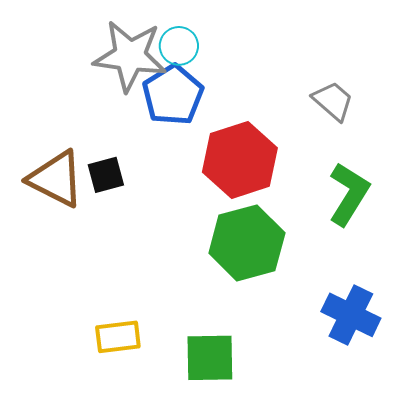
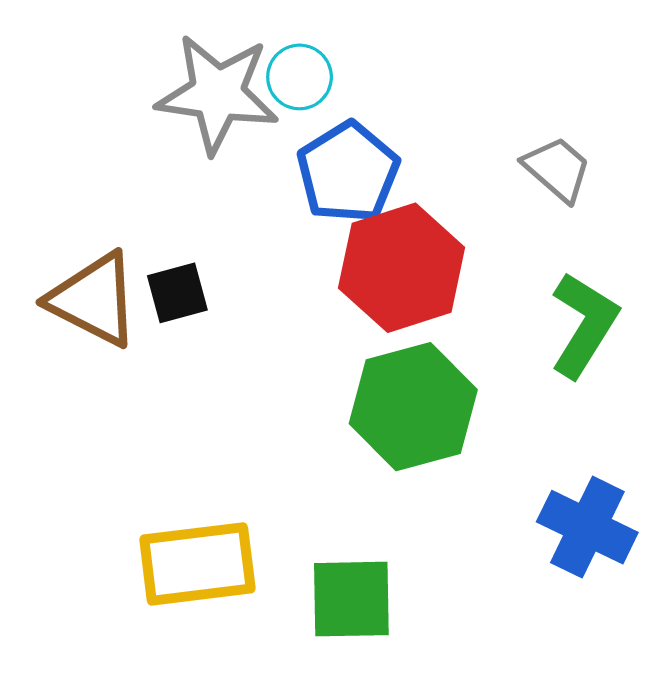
blue pentagon: (173, 95) -> (348, 172), moved
yellow rectangle: (118, 337) -> (197, 564), size x1.5

